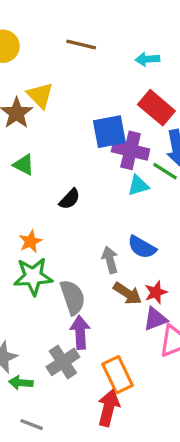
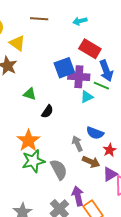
yellow triangle: (40, 95) -> (17, 43), moved
green triangle: (24, 165) -> (30, 94), moved
orange star: (30, 241) -> (28, 141), size x1.6
red star: (156, 292) -> (110, 150), moved
purple arrow: (80, 332) -> (78, 196), moved

